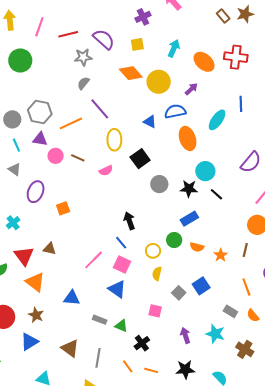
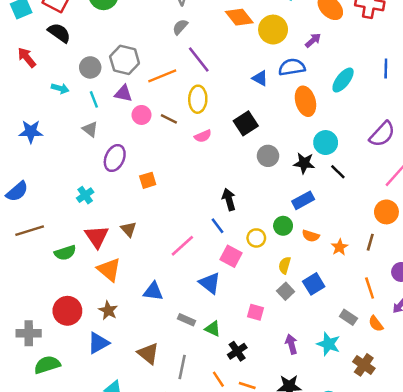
blue line: (241, 104) -> (386, 68), moved
yellow ellipse: (114, 140) -> (198, 99), moved
brown triangle: (49, 249) -> (129, 229), turned 32
pink square: (122, 265) -> (231, 256), moved
yellow semicircle: (157, 274) -> (285, 265), moved

